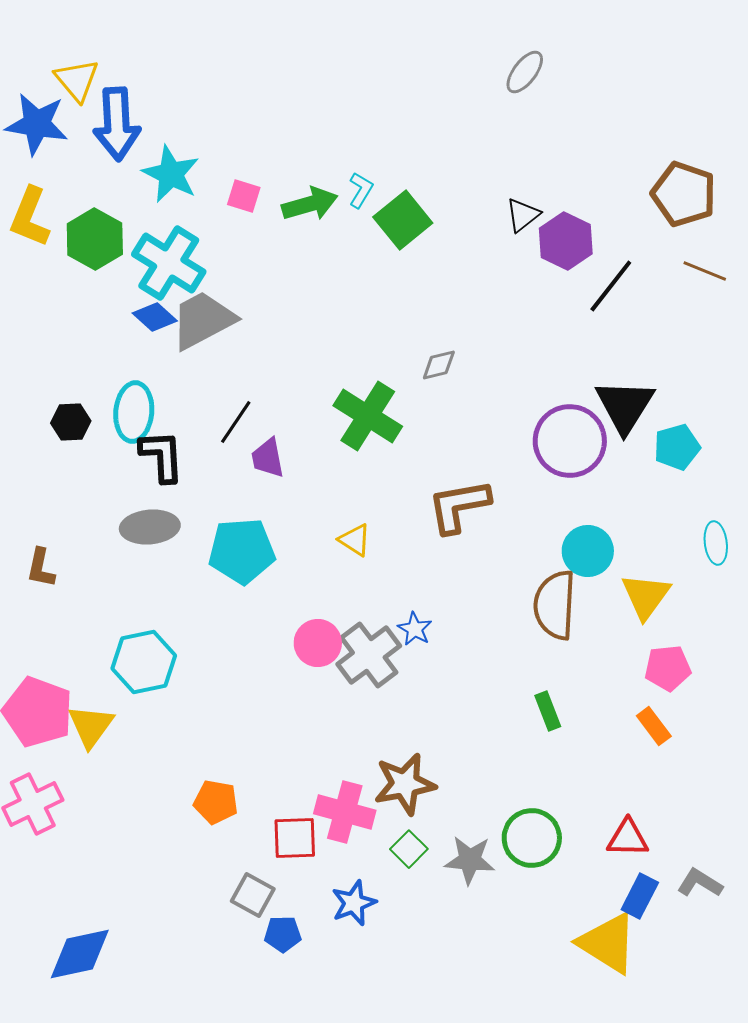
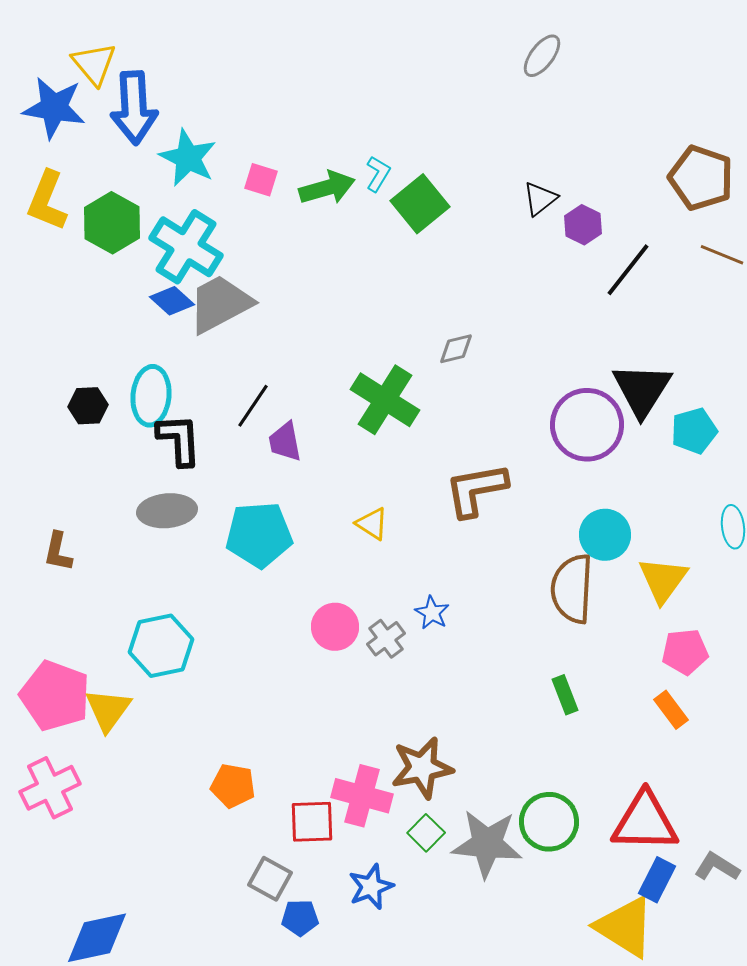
purple hexagon: (566, 241) -> (583, 225), size x0.7
gray cross: (369, 655) -> (386, 639), size x0.6
red triangle: (628, 838) -> (645, 822), size x1.6
gray star: (470, 860) -> (487, 844), size x1.4

